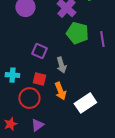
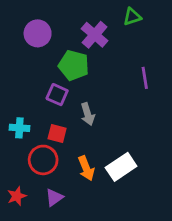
green pentagon: (77, 33) -> (74, 65), moved
orange arrow: (60, 91) -> (86, 168), moved

